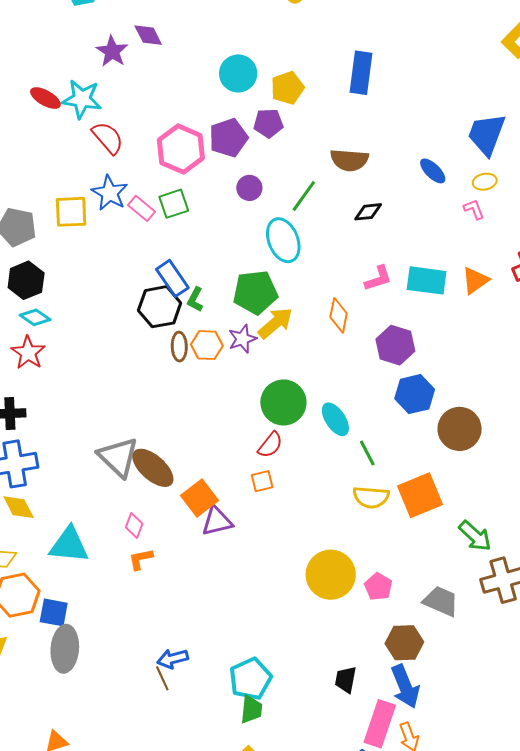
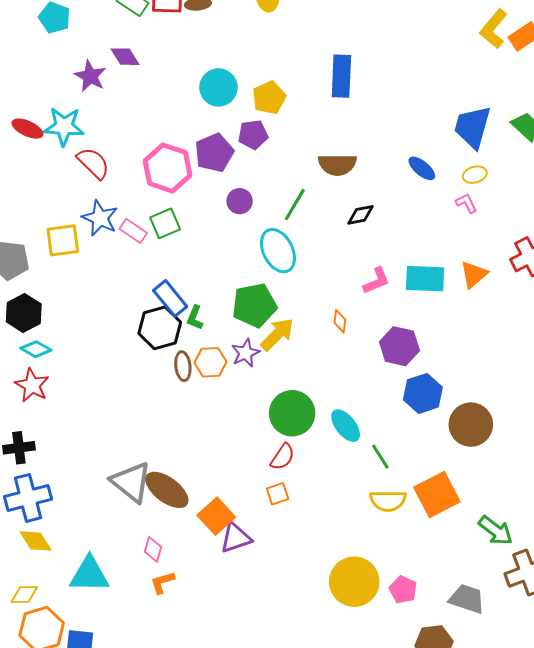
orange diamond: (339, 315) -> (340, 321), size x0.7

